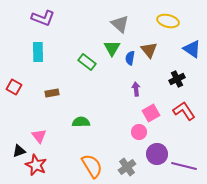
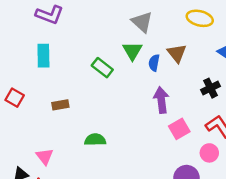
purple arrow: (136, 89) -> (161, 100), size x1.5
pink circle: (139, 132) -> (209, 153), moved

